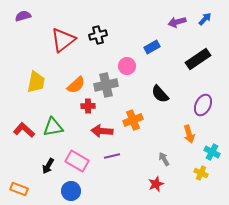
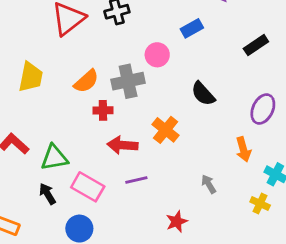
black rectangle: (198, 59) -> (256, 45), size x0.7
orange cross: (133, 120) -> (166, 130), turned -30
green triangle: (53, 127) -> (54, 158), moved
black arrow: (48, 166) -> (47, 194), turned 119
red star: (156, 184) -> (177, 222), moved

